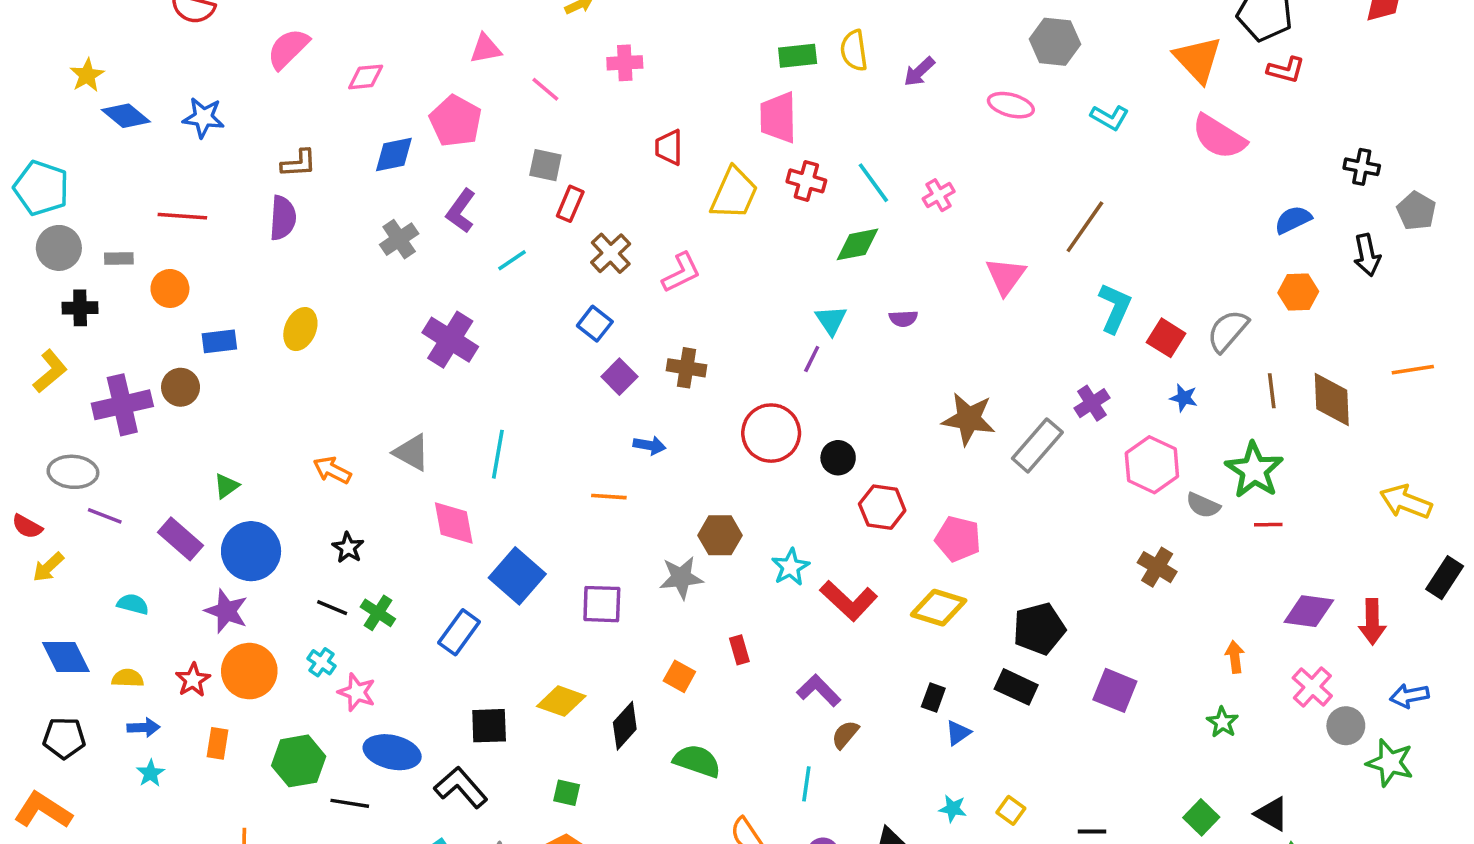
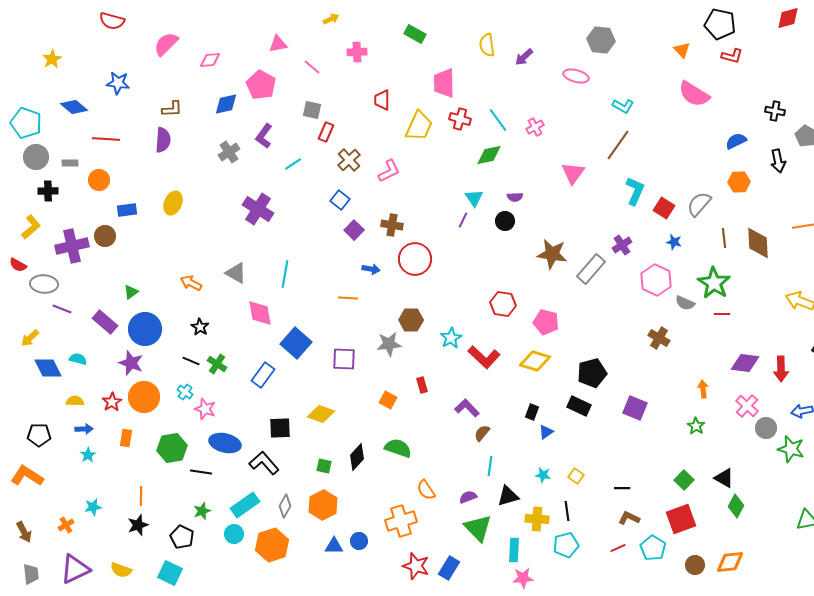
green rectangle: (798, 56) -> (415, 34), moved, turned 35
orange triangle: (1198, 59) -> (682, 50), size x0.6
blue diamond: (126, 116) -> (74, 107), moved
cyan L-shape: (1110, 117) -> (623, 106), moved
red circle: (771, 433) -> (415, 259), moved
black circle: (838, 458) -> (505, 221), moved
red semicircle: (27, 526) -> (18, 265), moved
blue diamond: (66, 657) -> (48, 368), moved
black diamond: (625, 726) -> (357, 457), moved
cyan line: (806, 784) -> (490, 466), moved

